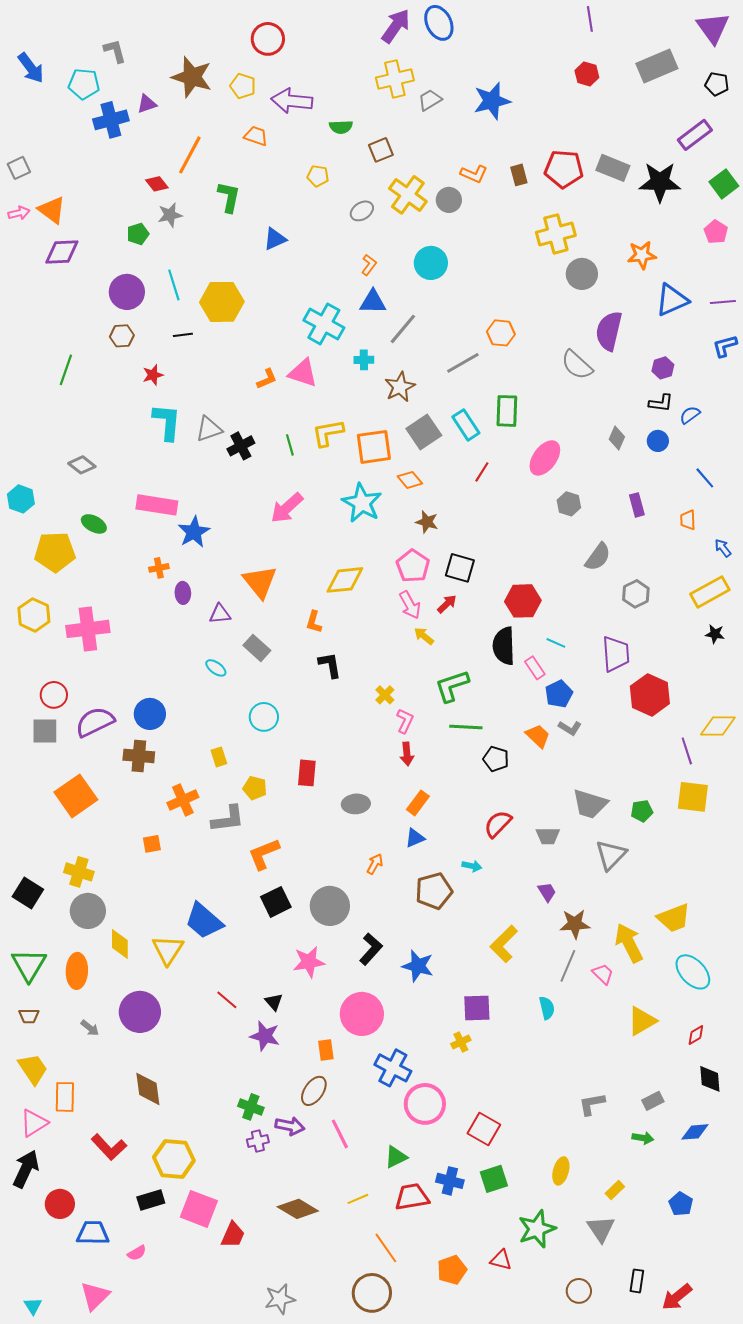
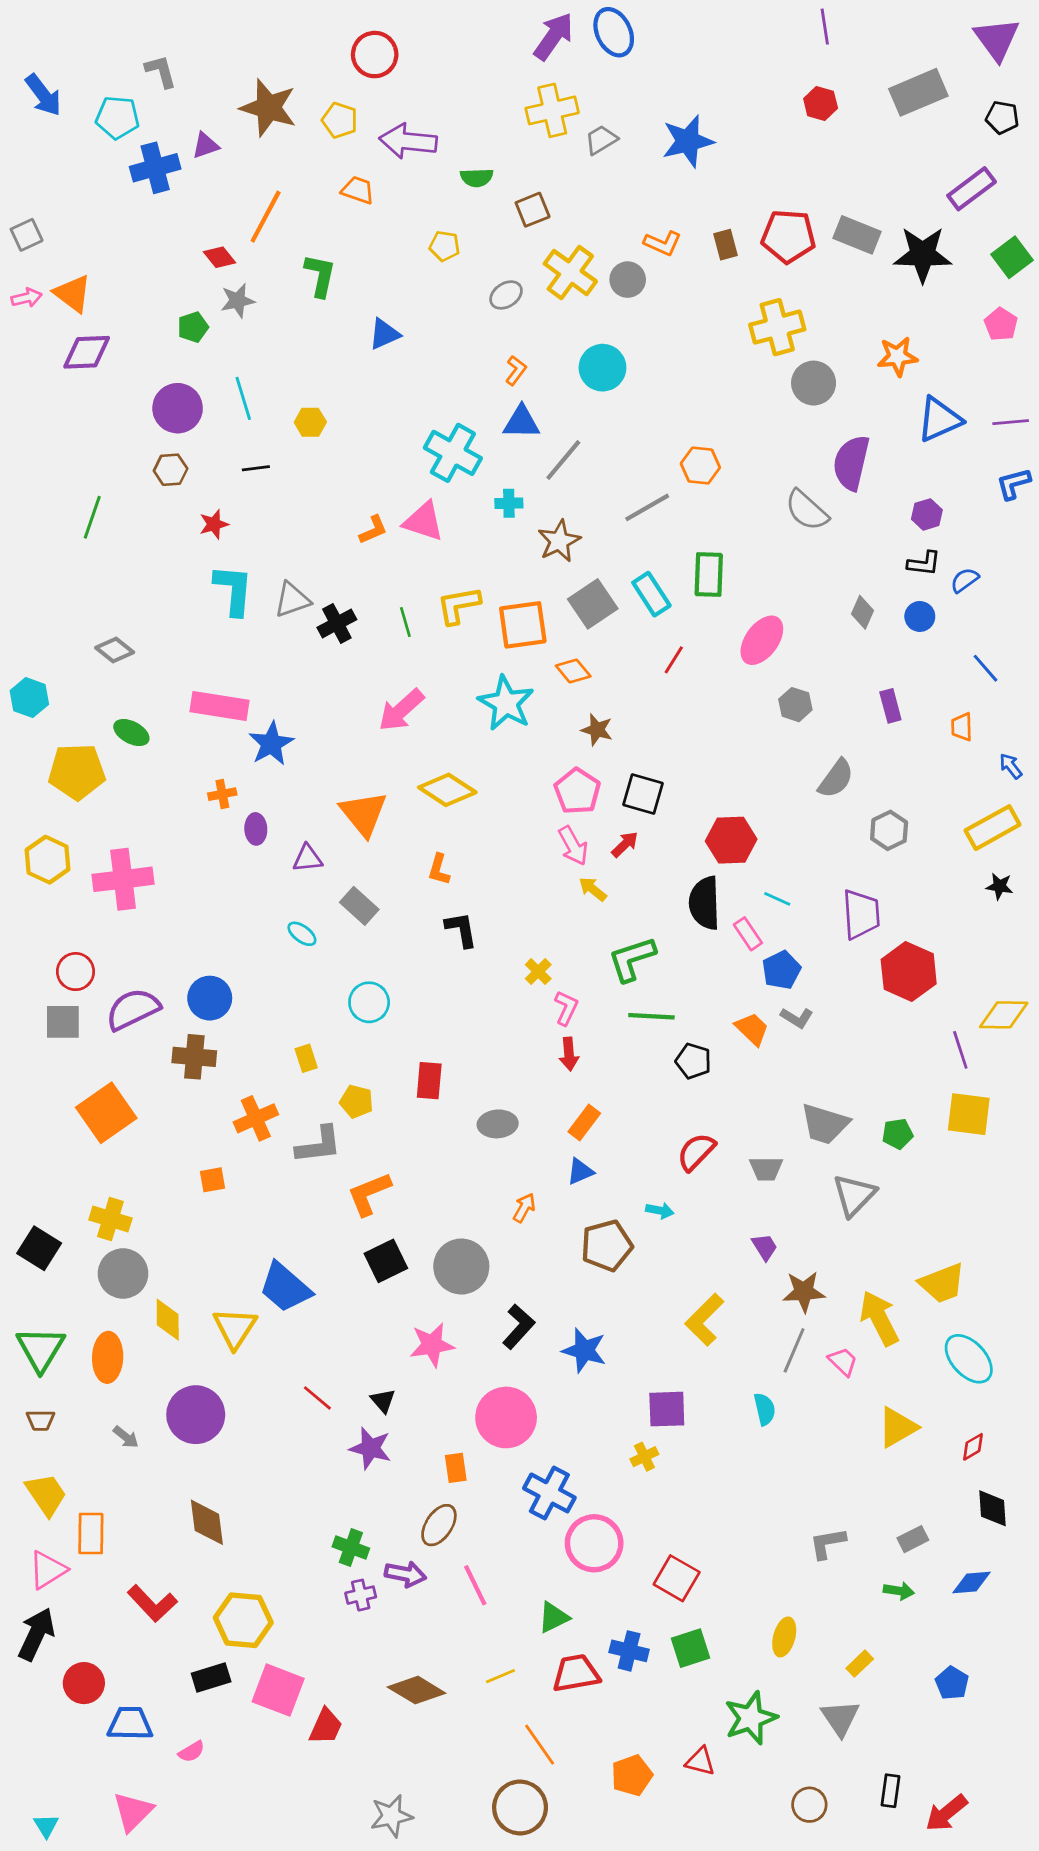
yellow hexagon: (222, 302) -> (310, 422), size x0.5
yellow diamond: (345, 580) -> (447, 790), moved, turned 39

